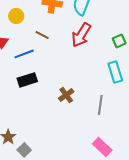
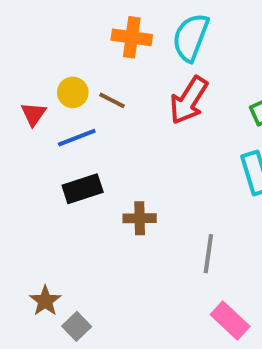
yellow circle: (16, 16) -> (73, 92), moved
brown cross: (66, 95) -> (140, 218), moved, turned 35
gray line: (100, 105) -> (208, 254), moved

